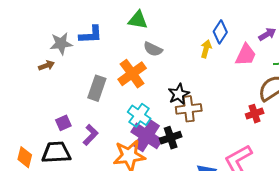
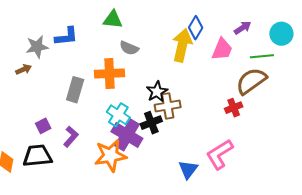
yellow arrow: (206, 49) -> (182, 45), size x1.8
orange cross: (132, 74) -> (109, 74), turned 36
black cross: (171, 138) -> (151, 123), moved

